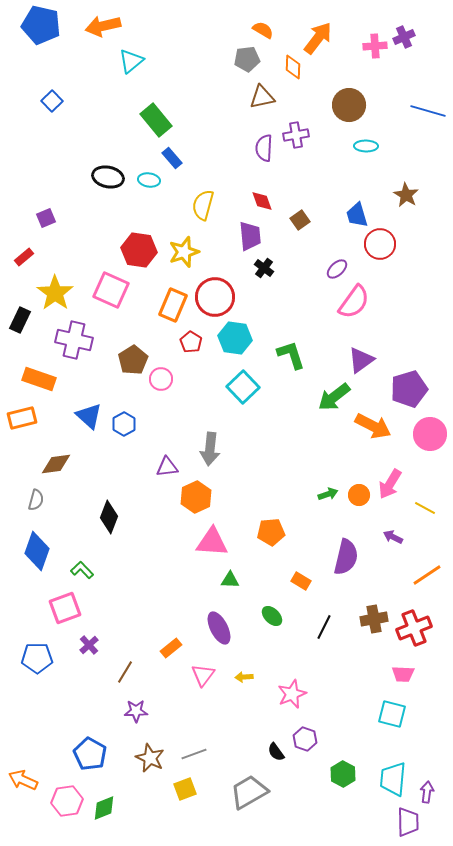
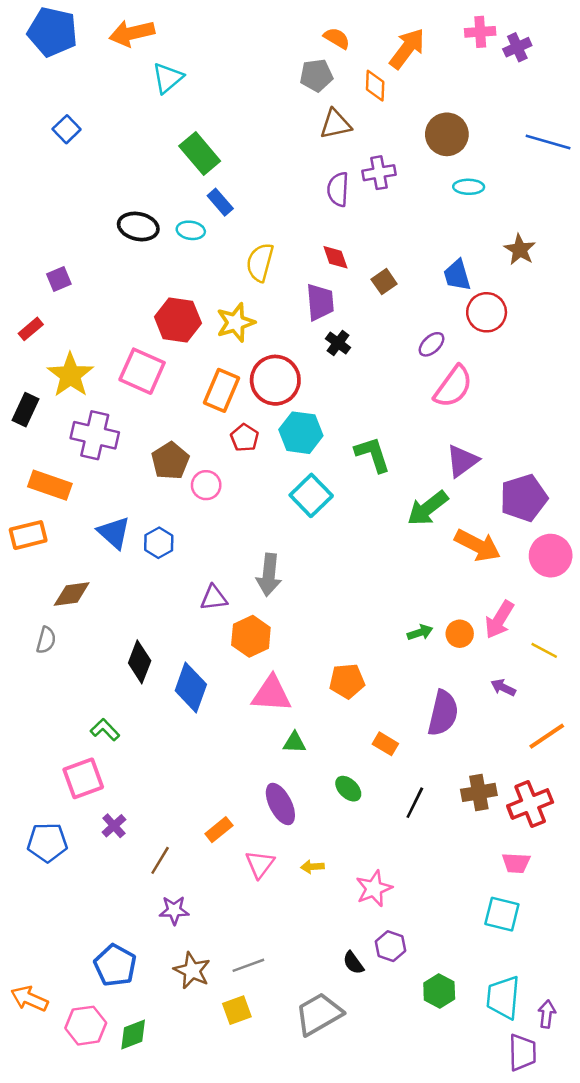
pink cross: (375, 46) -> (480, 32), moved
blue diamond: (37, 551) -> (191, 687), moved

